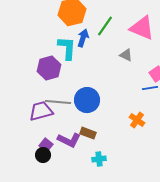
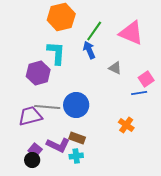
blue arrow: (83, 38) -> (89, 50), moved, turned -42
gray triangle: (126, 55) -> (115, 68), moved
cyan cross: (99, 159) -> (76, 156), moved

